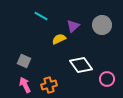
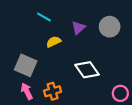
yellow semicircle: (59, 39) -> (54, 42), moved
gray square: (24, 61) -> (26, 65), size x1.5
pink circle: (107, 79) -> (120, 93), moved

